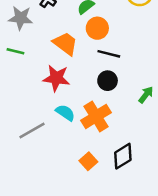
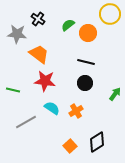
orange circle: (97, 28) -> (88, 33), moved
orange trapezoid: (65, 44) -> (39, 54), moved
green line: (15, 51) -> (13, 90), moved
orange cross: (96, 116) -> (76, 111), size x0.6

